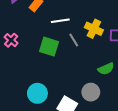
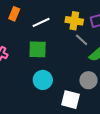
gray line: (74, 40) -> (82, 40), moved
cyan circle: (37, 93) -> (43, 80), moved

